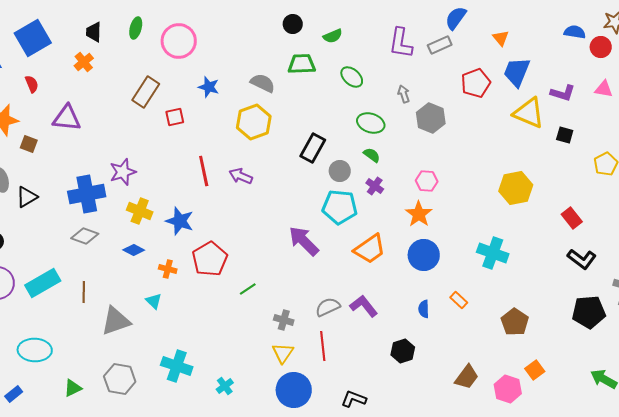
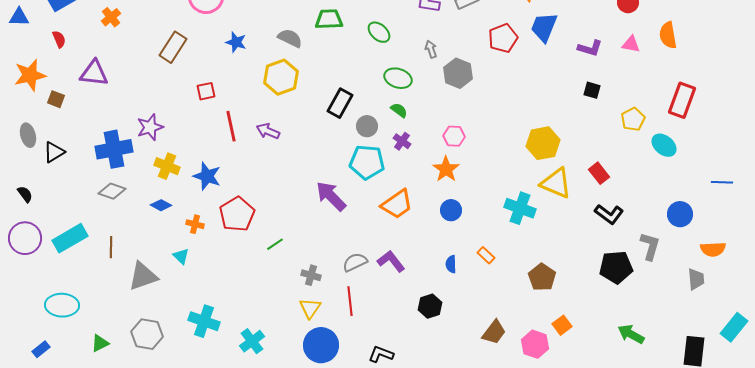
yellow triangle: (529, 113) -> (556, 183), moved
red square: (175, 117) -> (206, 91), moved
blue circle: (424, 255) -> (451, 210), size x0.7
cyan cross: (225, 386) -> (252, 341), size x1.4

